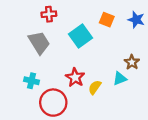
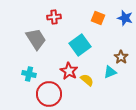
red cross: (49, 14) -> (54, 17), moved
cyan square: (81, 36) -> (80, 45), moved
yellow semicircle: (95, 87) -> (87, 80), turned 96

